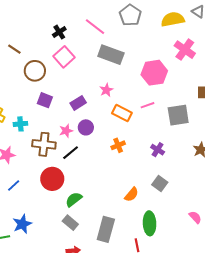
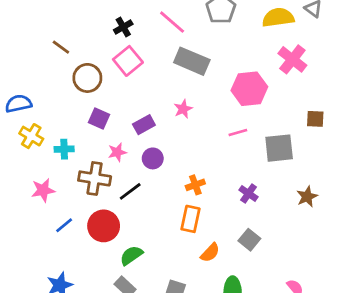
orange rectangle: (122, 113) -> (190, 219), moved, turned 72
pink star: (66, 131) -> (117, 152), moved
blue line: (14, 186) -> (64, 225), moved

